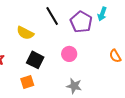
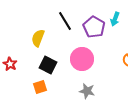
yellow semicircle: (25, 33) -> (38, 38), turned 84
pink circle: (69, 54) -> (82, 59), size x1.5

